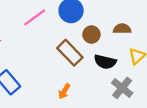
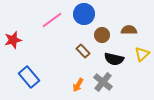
brown rectangle: (70, 53) -> (83, 51), size x0.6
gray cross: (122, 88) -> (103, 82), moved

